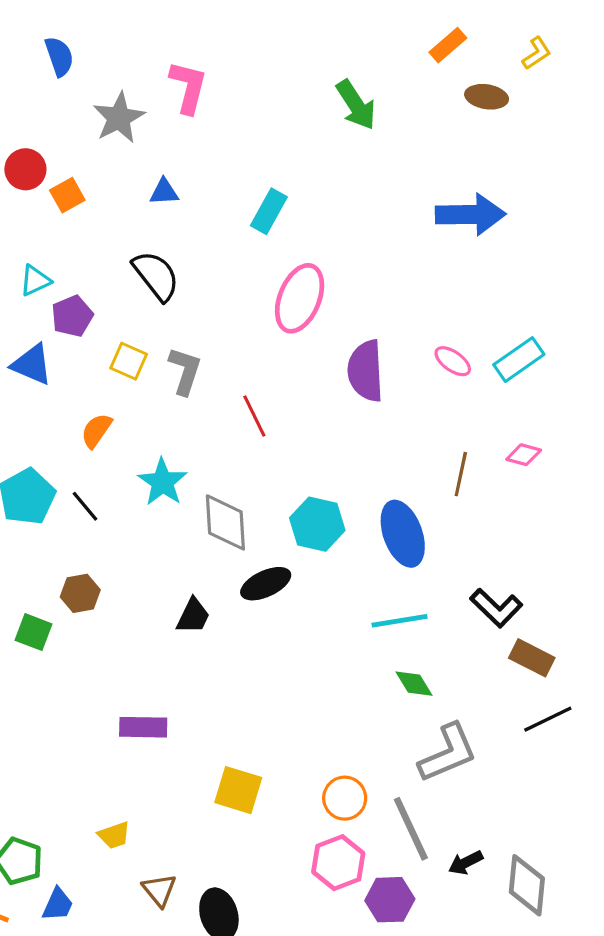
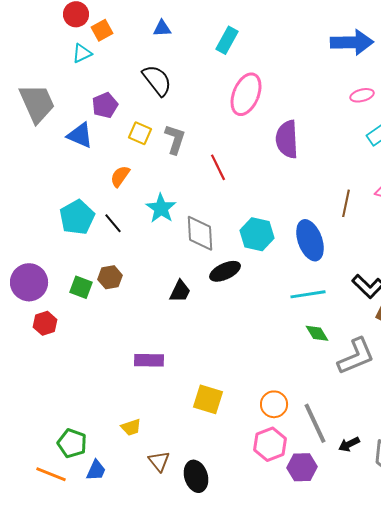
cyan triangle: (35, 281) -> (82, 53), moved
pink ellipse: (453, 361) -> (362, 95), moved, turned -50
green square: (33, 632) -> (81, 287), moved
gray L-shape: (448, 753) -> (356, 356), moved

